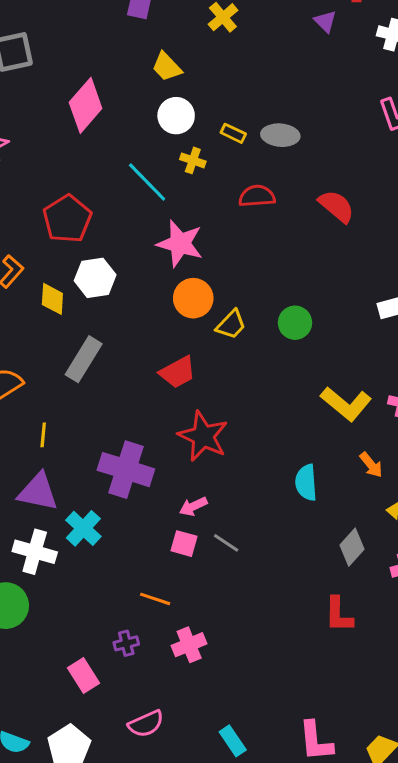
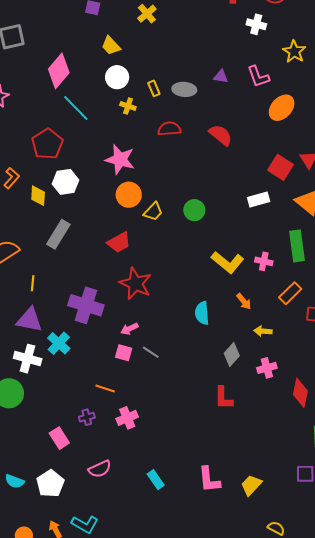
purple triangle: (325, 21) -> (221, 76), moved, turned -35
yellow rectangle: (233, 133) -> (154, 88), turned 42
cyan line: (147, 182) -> (76, 108), moved

